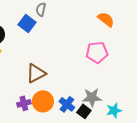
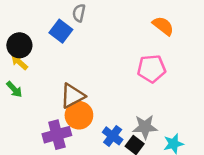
orange circle: (43, 101) -> (79, 115), moved
purple cross: (24, 103) -> (57, 135), size x1.5

